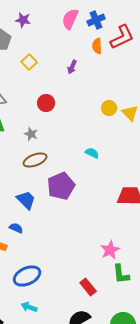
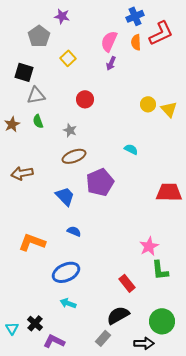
pink semicircle: (70, 19) -> (109, 41), moved
blue semicircle: (16, 228) -> (74, 231), moved

